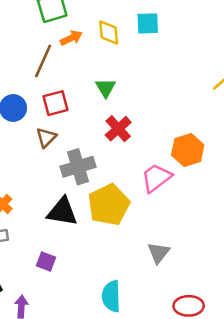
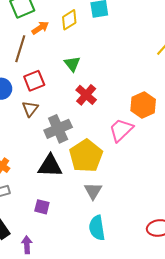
yellow diamond: (109, 32) -> (69, 20), turned 70
gray triangle: (158, 253) -> (93, 191), moved

